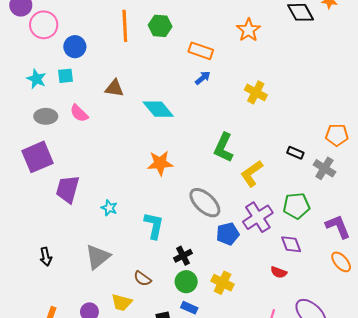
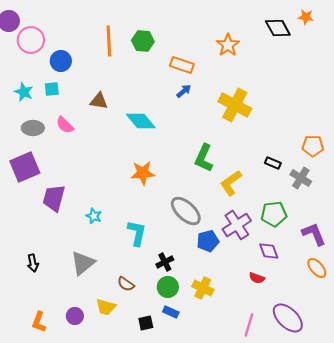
yellow cross: (256, 92) -> (235, 105), size x1.5

